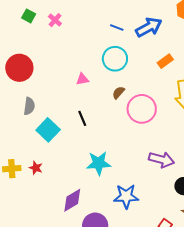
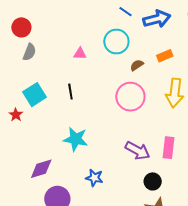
red circle: (19, 68) -> (21, 27), size x0.7
brown semicircle: (118, 93) -> (137, 65), moved
gray semicircle: (29, 106) -> (29, 52), moved
red star: (36, 168) -> (16, 115), moved
blue star: (126, 196) -> (94, 178), size x0.7

